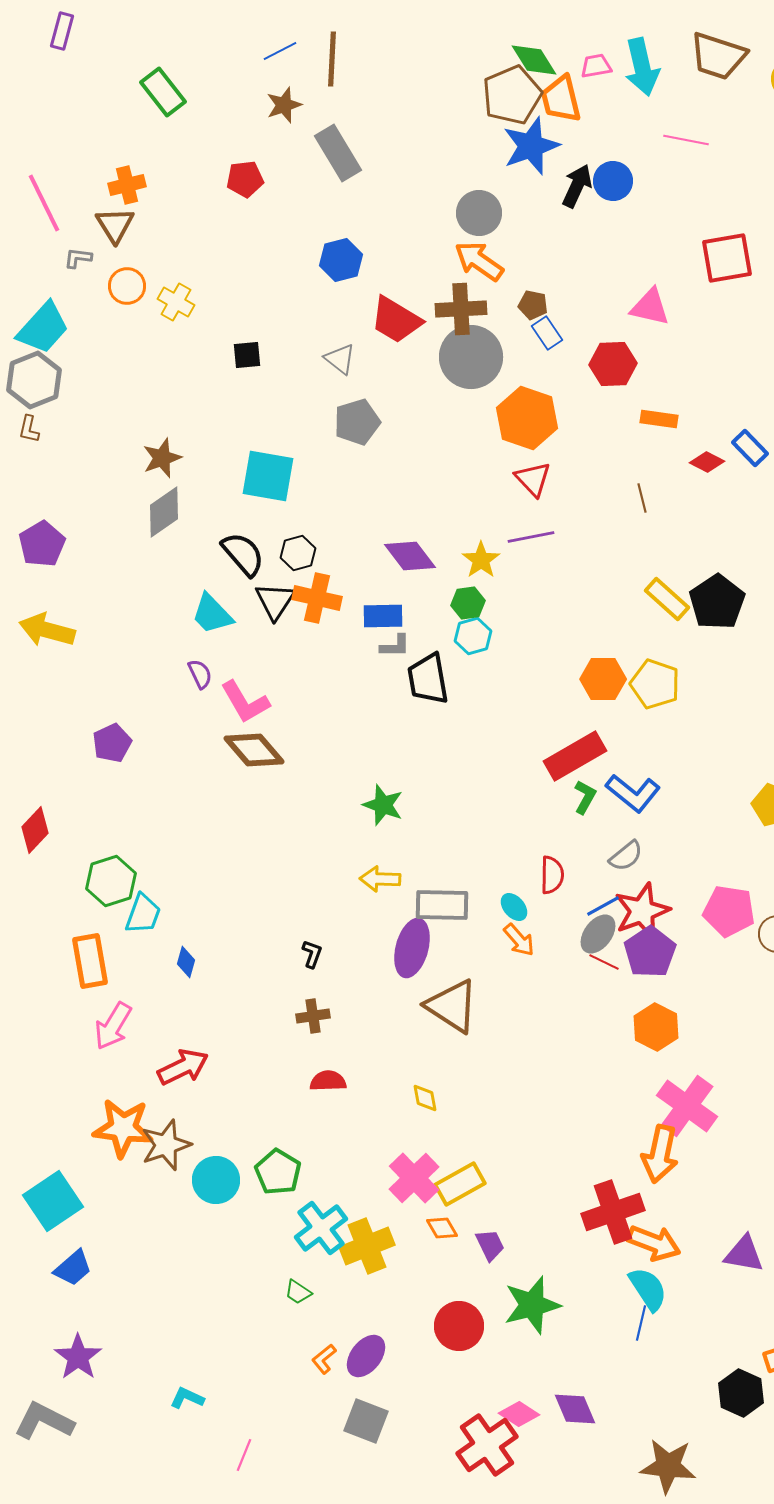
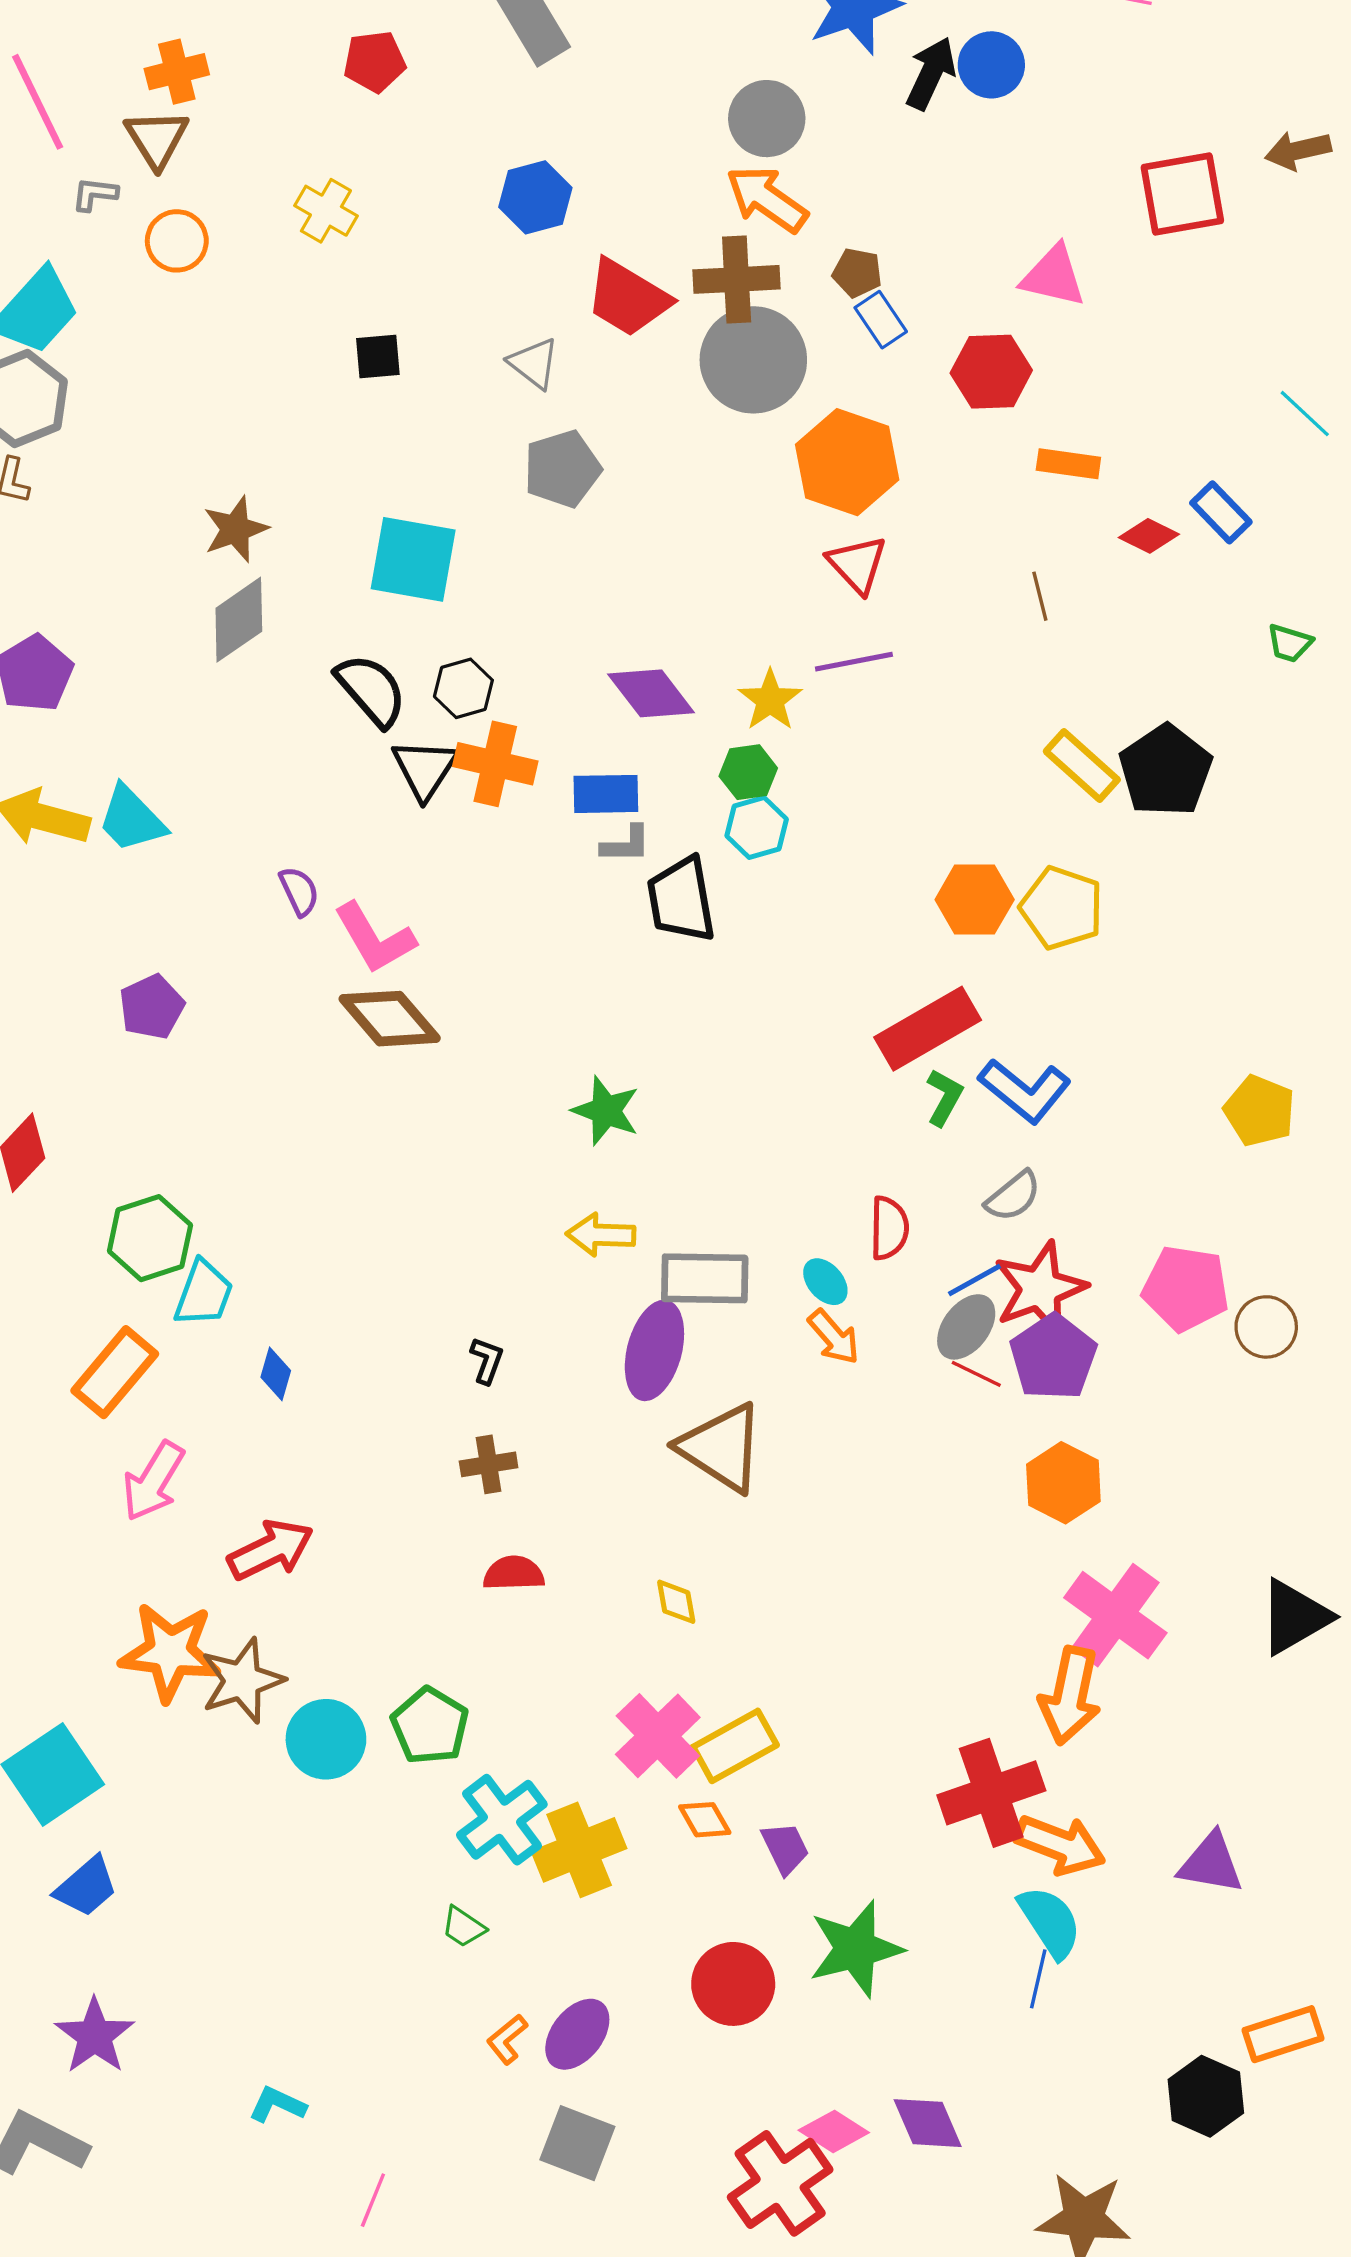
yellow cross: (176, 302) -> (326, 211), moved
cyan trapezoid: (212, 614) -> (132, 819), moved
orange rectangle: (90, 961) -> (115, 1372), turned 50

